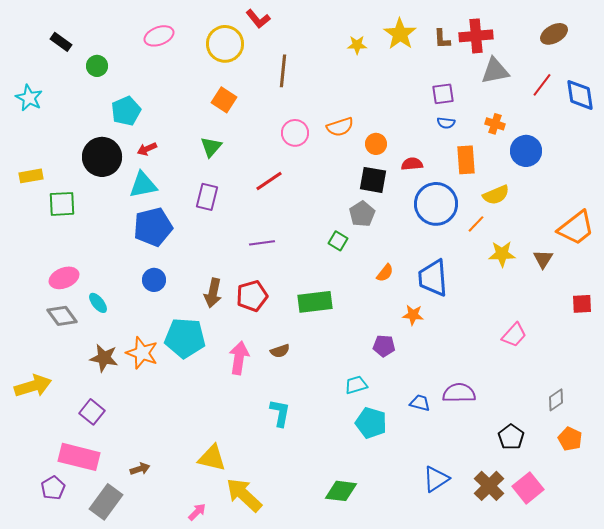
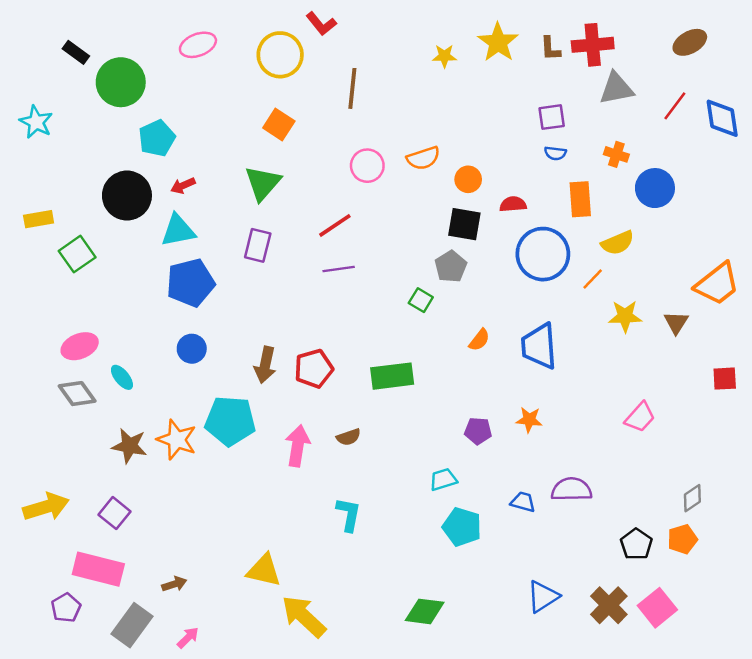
green circle: (97, 66) -> (121, 82), size x1.8
green triangle: (211, 147) -> (263, 183), size x1.4
green square: (62, 204) -> (77, 254), turned -32
purple line: (262, 243) -> (339, 269), moved
orange star: (413, 315) -> (529, 420), moved
yellow arrow: (33, 386) -> (46, 507), moved
orange pentagon: (570, 439) -> (682, 539), moved, turned 30
pink arrow: (197, 512) -> (188, 638), moved

